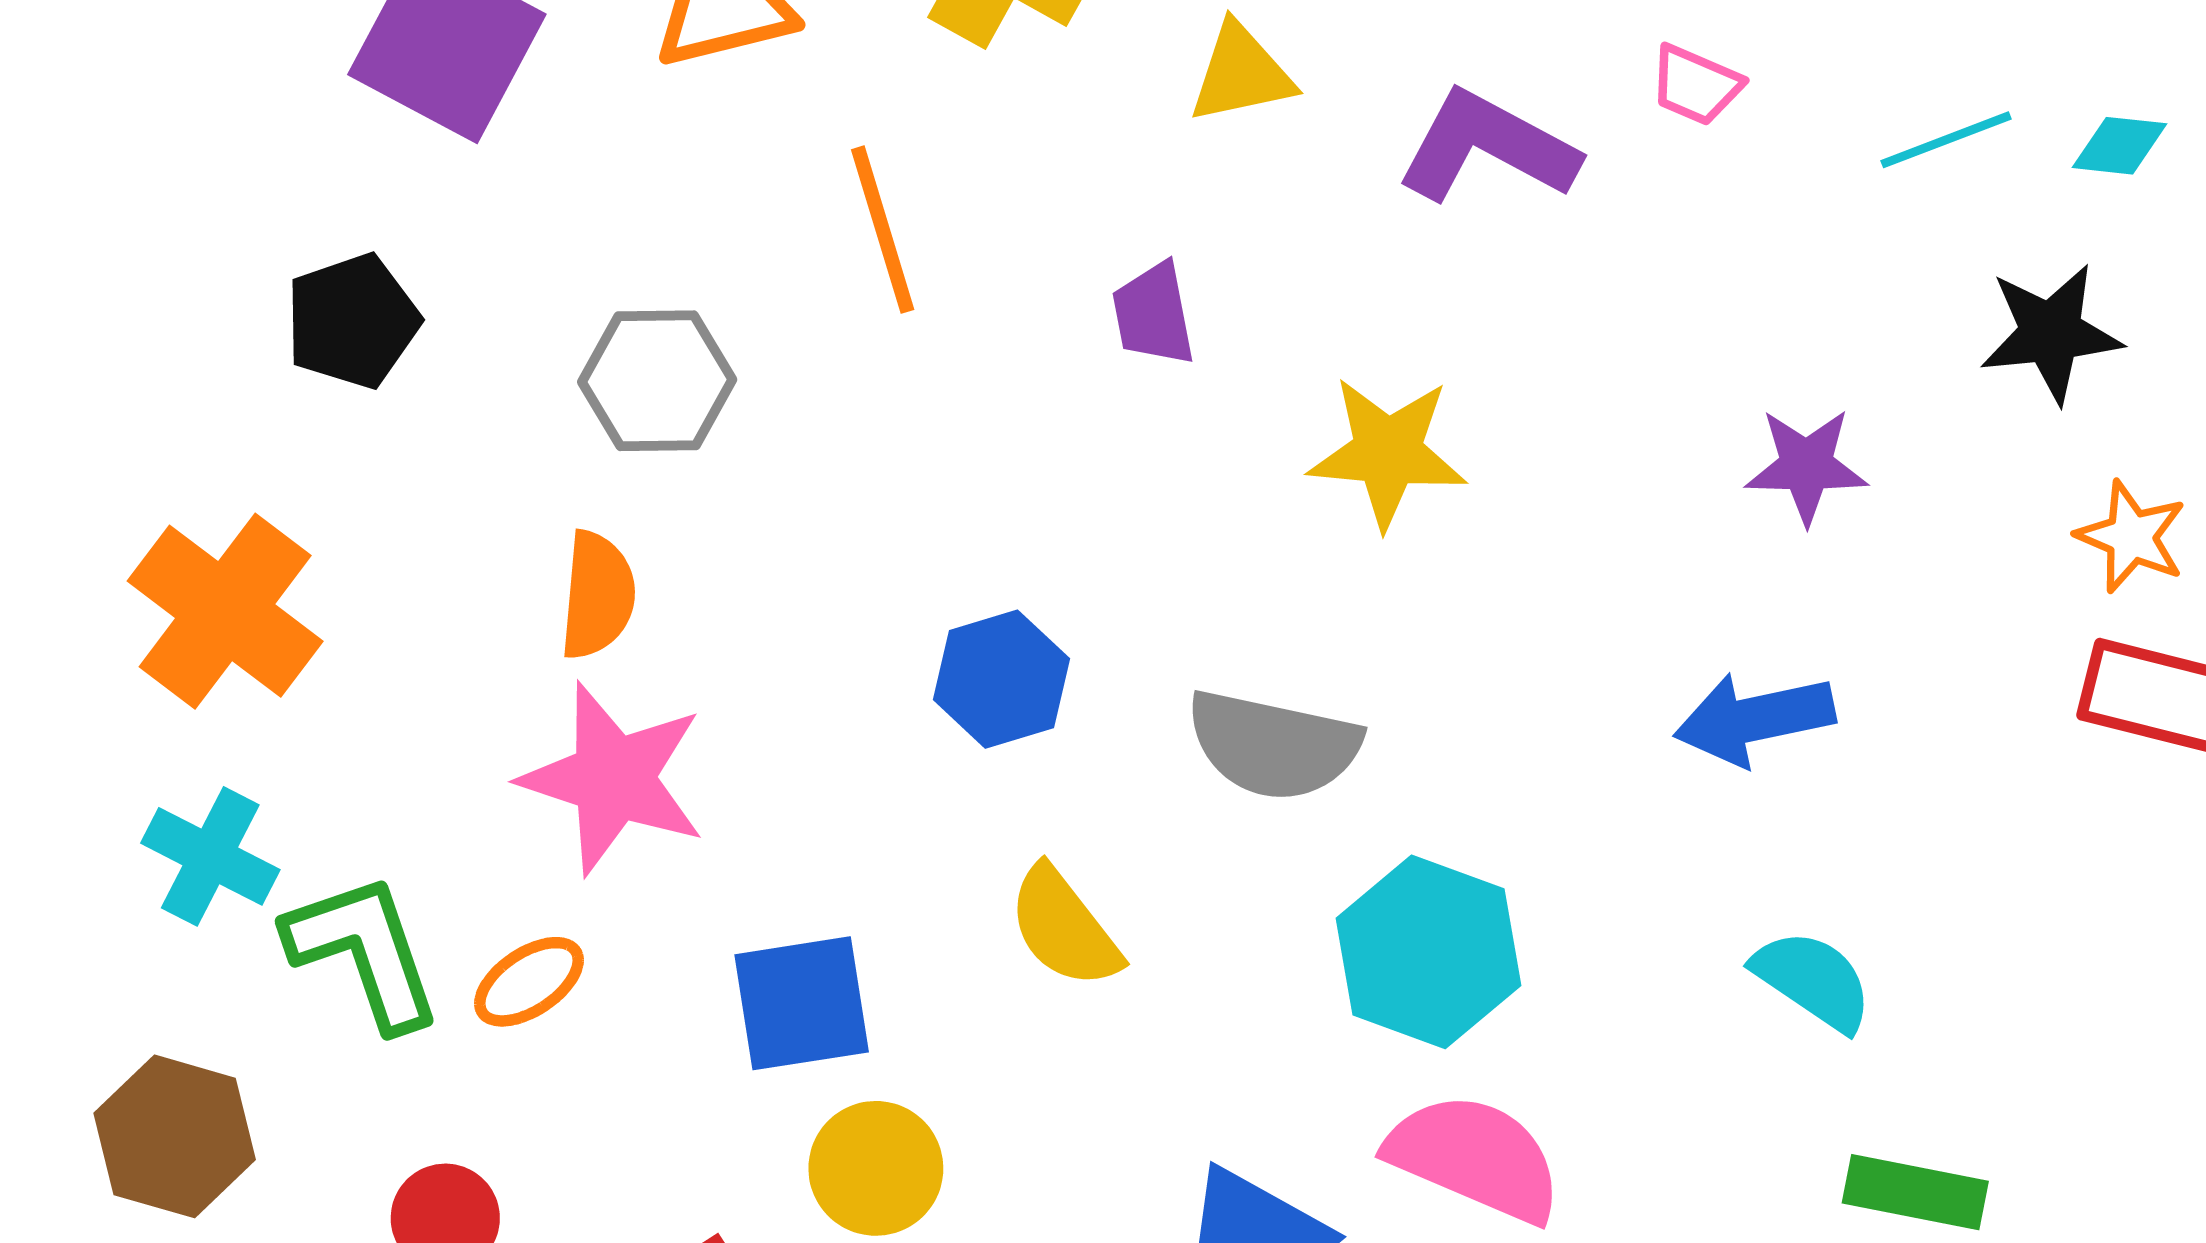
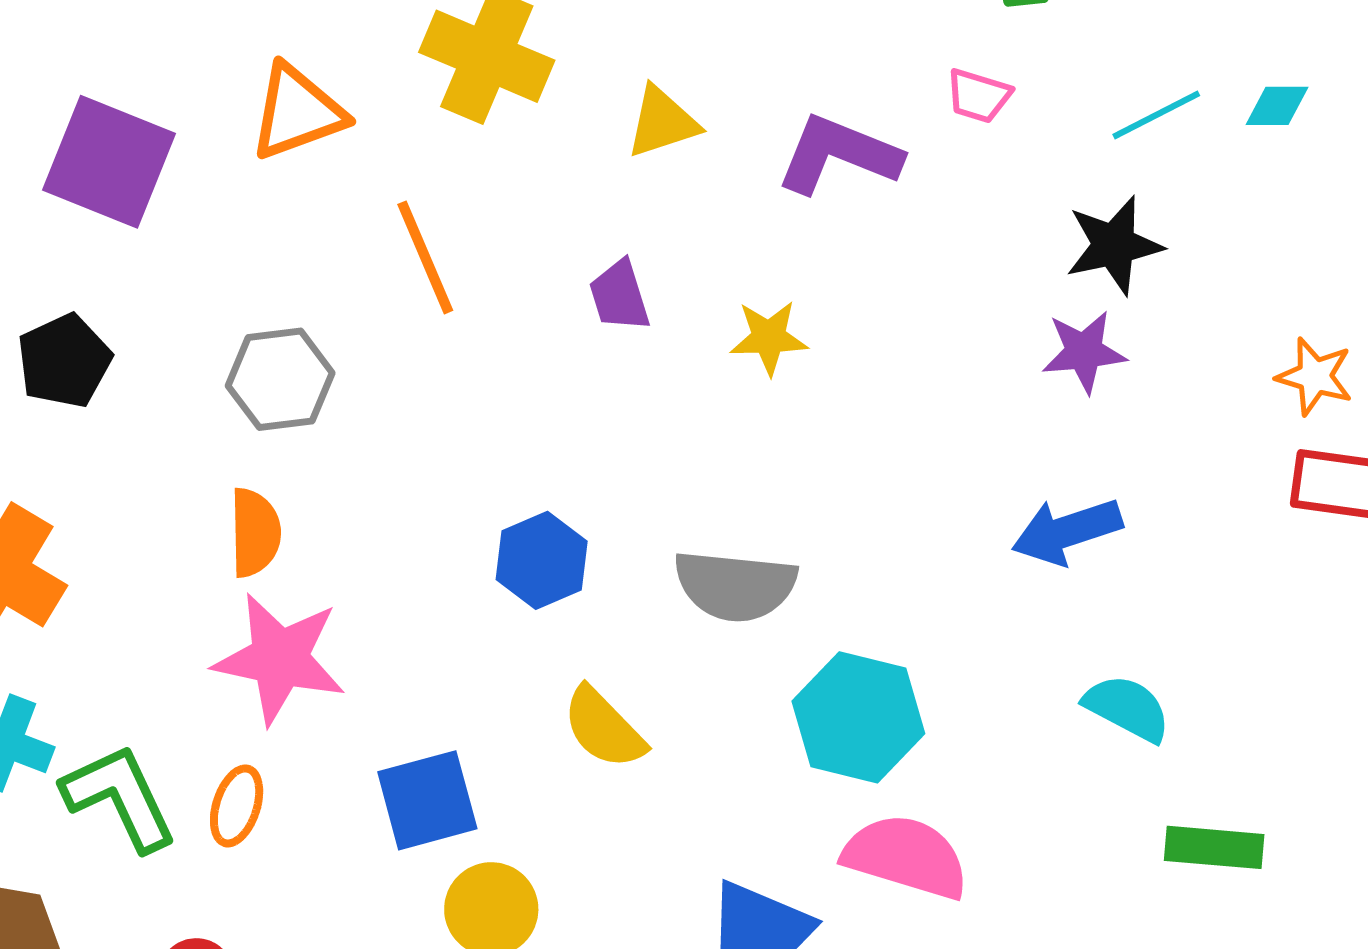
black star: (2051, 333) -> (1114, 245), moved
yellow star: (1388, 452) -> (769, 338), moved, size x0.7
orange ellipse: (529, 982) -> (237, 806), turned -32

